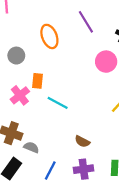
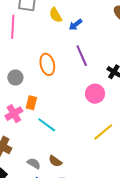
brown semicircle: (82, 141) -> (55, 161), moved
gray semicircle: (31, 147) -> (34, 163), moved

